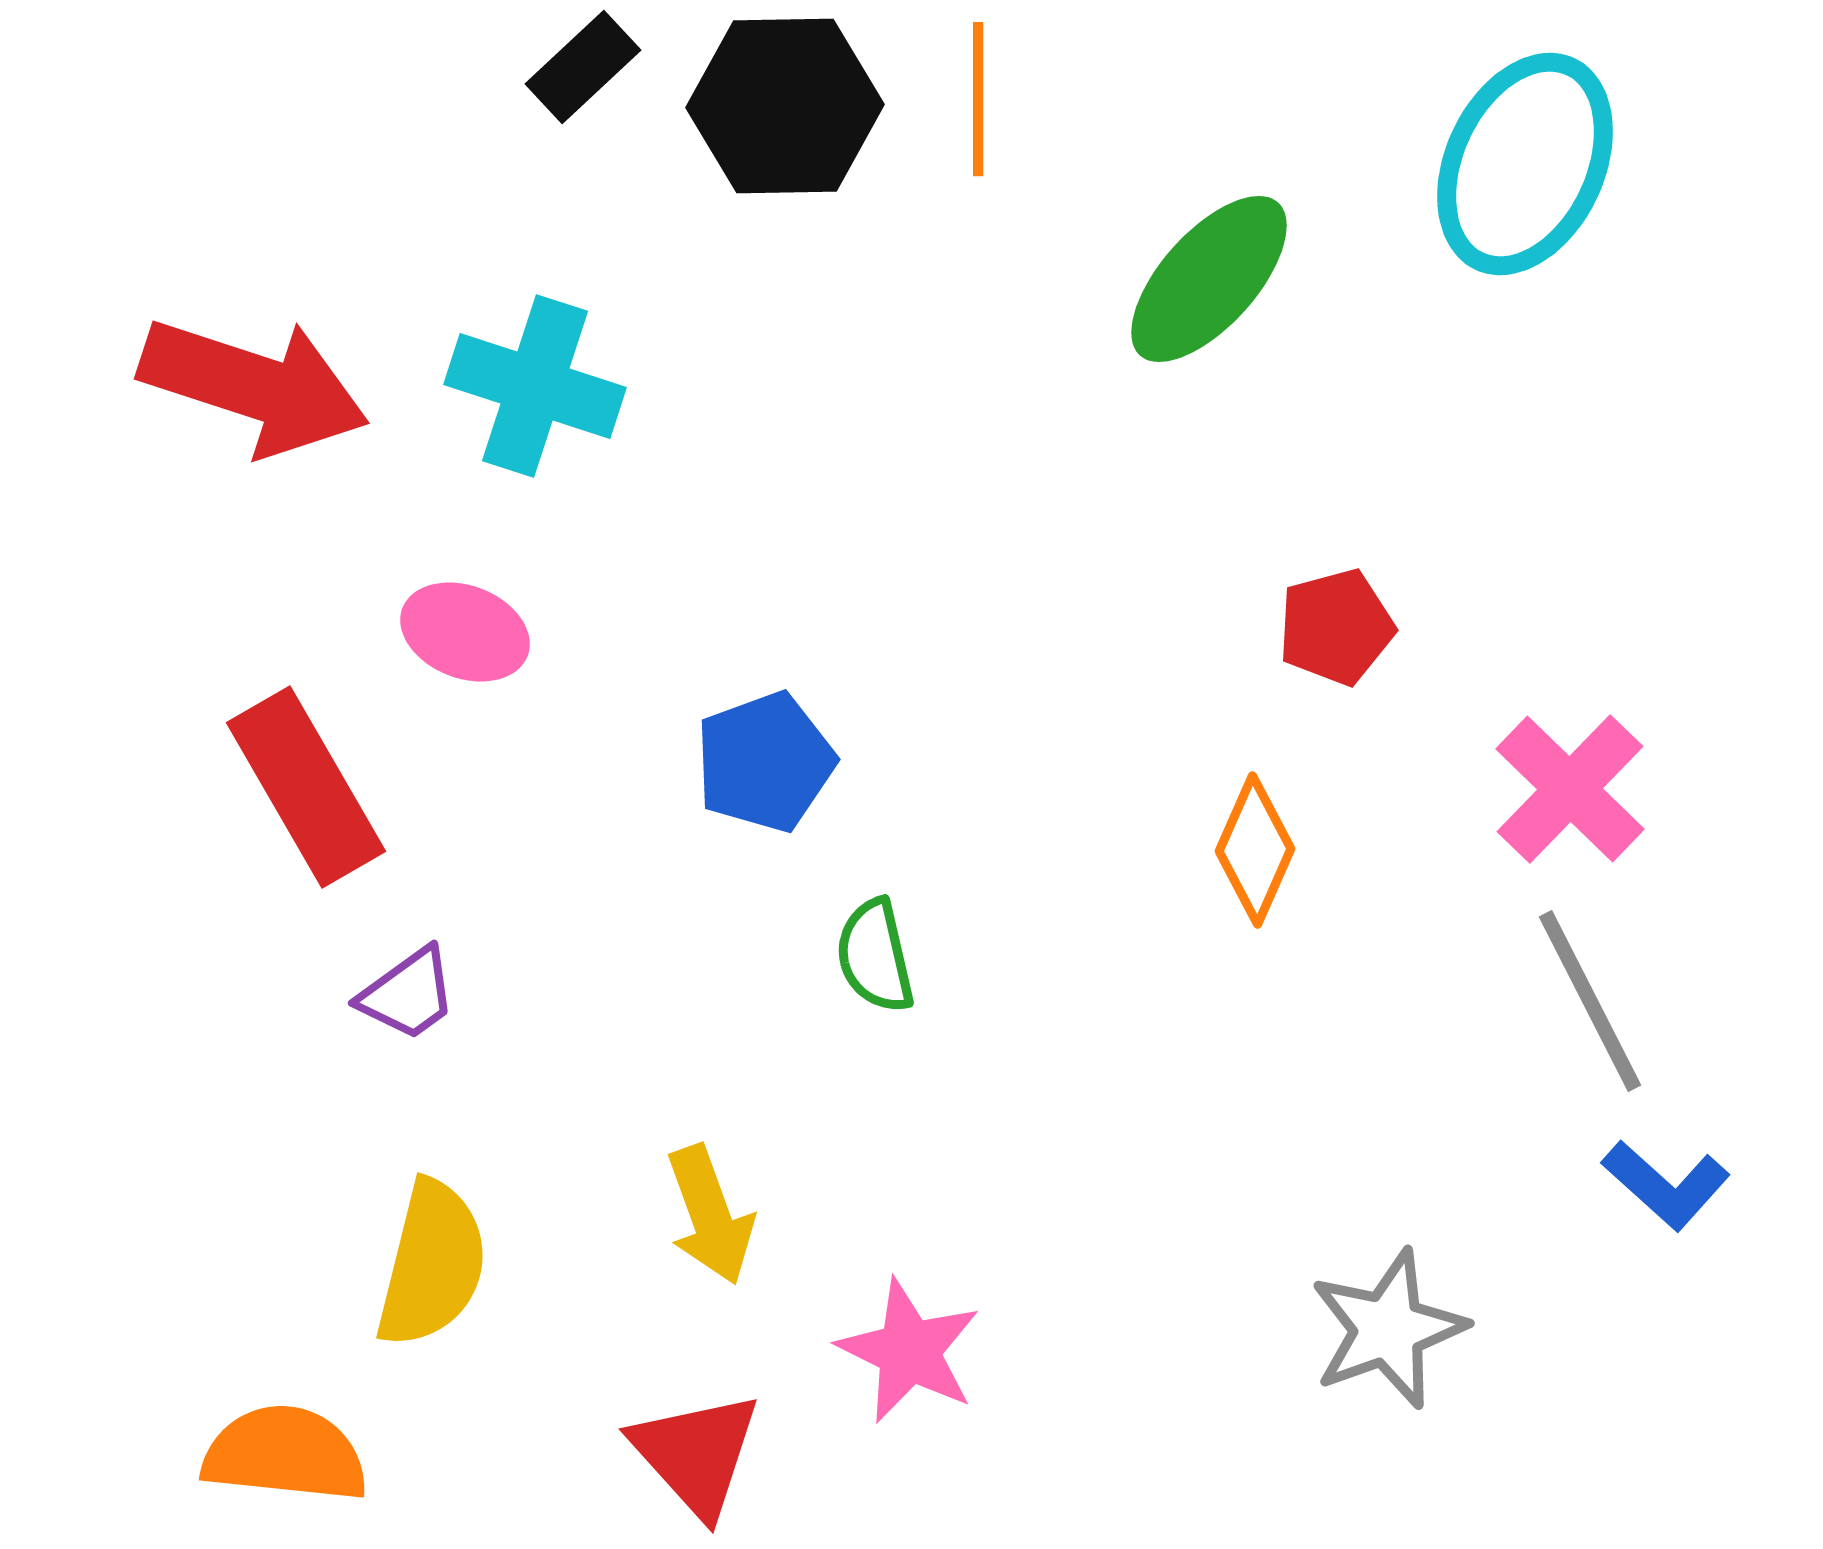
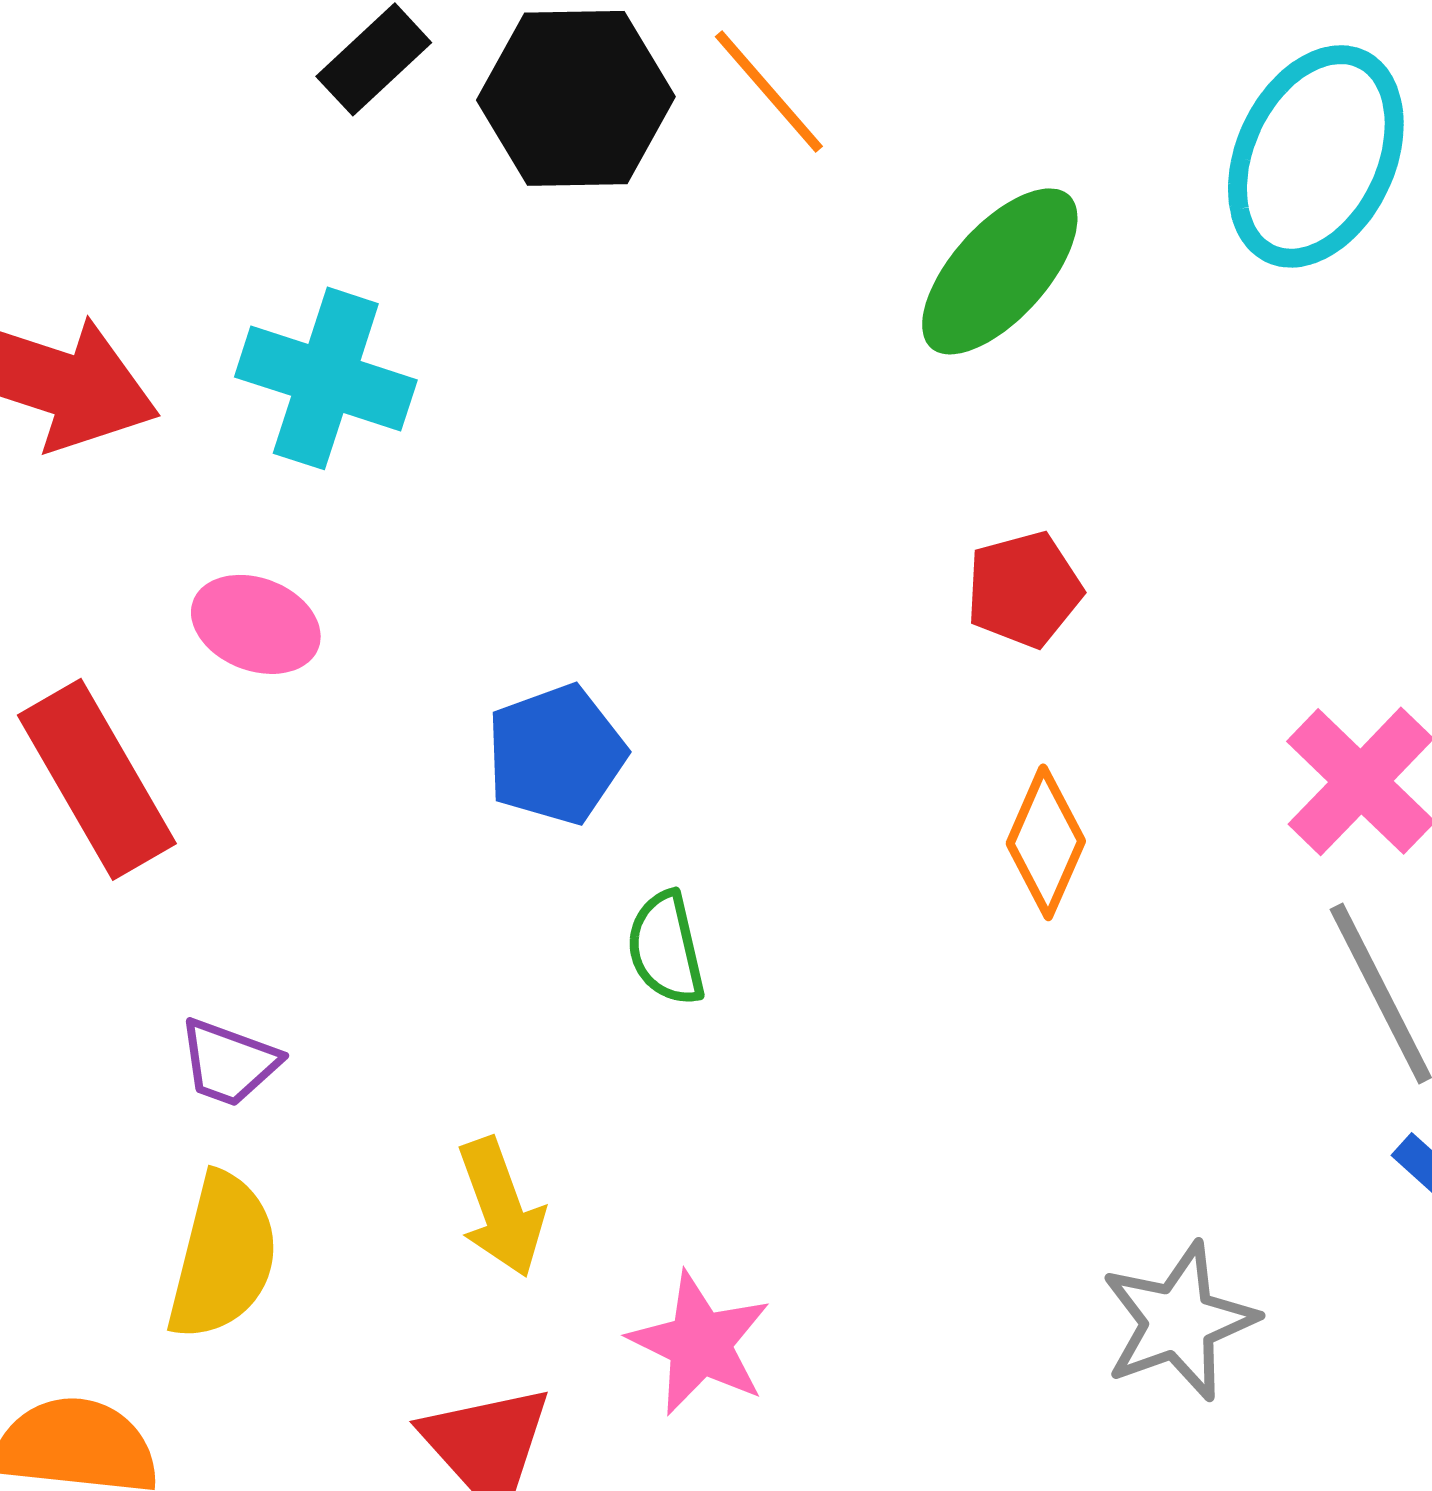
orange line: (978, 99) -> (769, 91), turned -41
red pentagon: (1336, 627) -> (1024, 589), moved
purple trapezoid: (408, 994) -> (229, 1062), moved, turned 56

